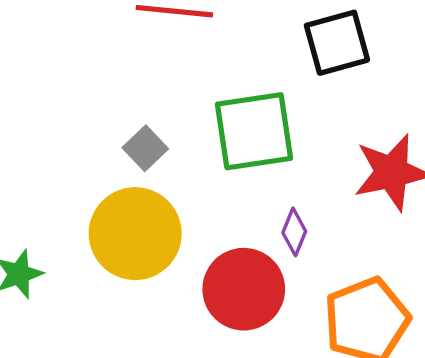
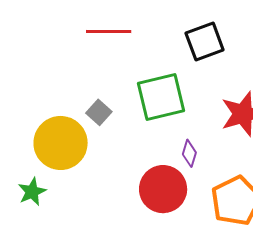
yellow circle: (135, 234) -> (61, 143), moved

